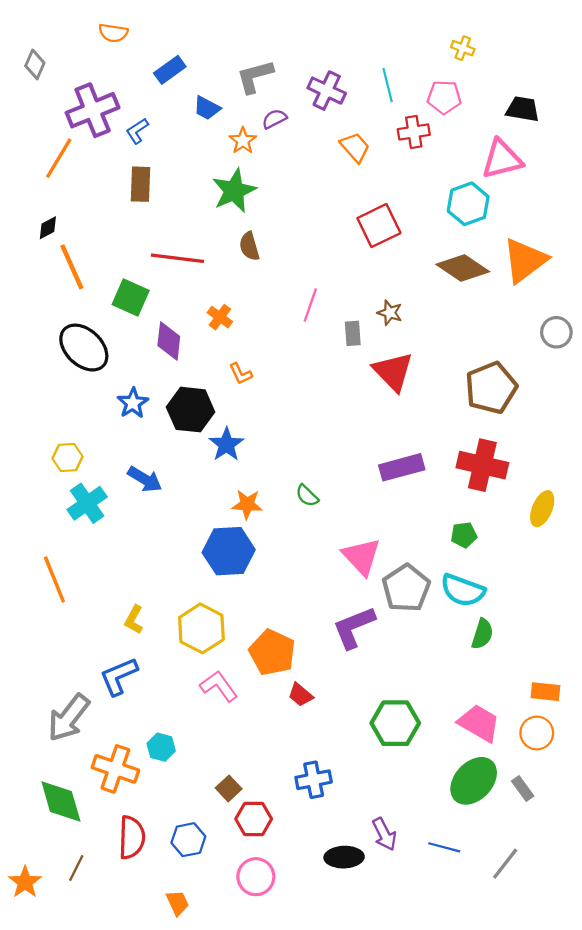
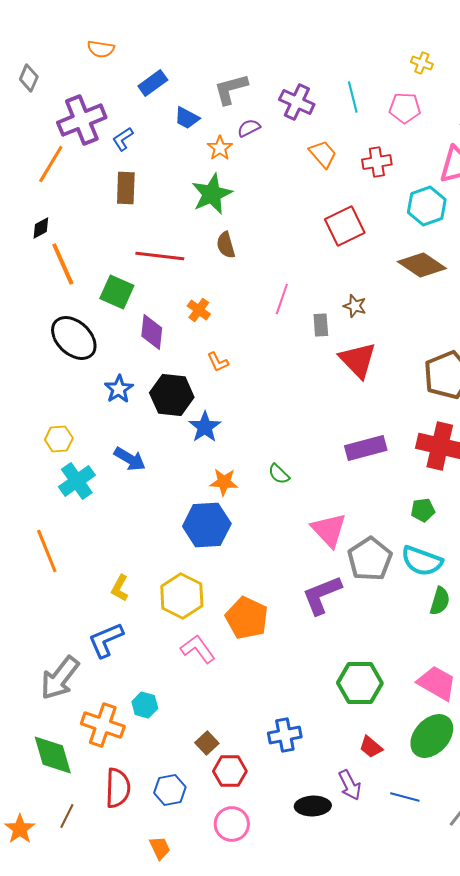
red cross: (414, 132) -> (377, 162), moved
red trapezoid: (301, 695) -> (371, 747), moved

